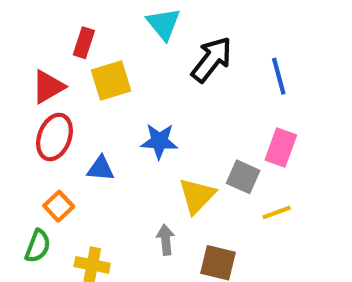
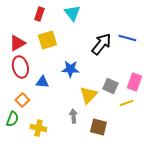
red rectangle: (84, 43) -> (39, 14), moved
black arrow: (212, 59) -> (101, 44), moved
blue line: (279, 76) -> (127, 38), turned -60
red ellipse: (55, 137) -> (20, 67), turned -35
pink rectangle: (281, 147) -> (134, 82), moved

